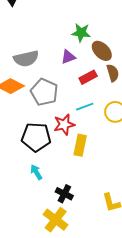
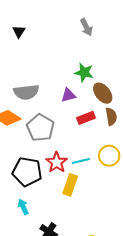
cyan line: (85, 107) -> (81, 161), moved
red star: (64, 124) -> (57, 162), turned -30

